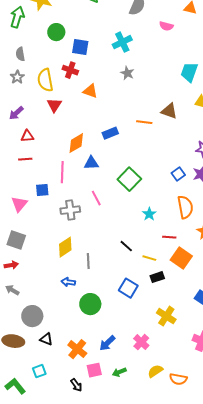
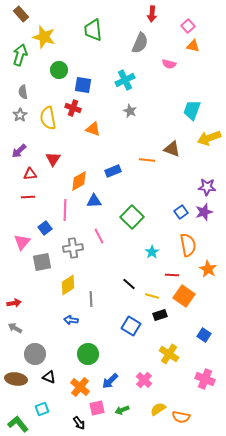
red triangle: (54, 105) -> (53, 159), moved
blue square: (42, 190) -> (45, 228), turned -32
gray square: (16, 240) -> (42, 262), moved, turned -30
green circle: (90, 304) -> (88, 354), moved

